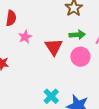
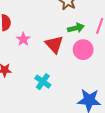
cyan cross: (51, 96) -> (43, 82), moved

